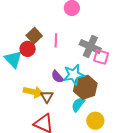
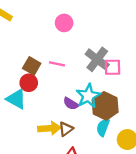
pink line: (56, 40) -> (57, 64), turned -64
gray cross: (90, 47) -> (97, 59), turned 30
brown triangle: (47, 97) -> (66, 129), turned 40

